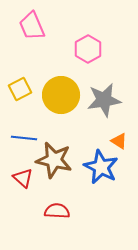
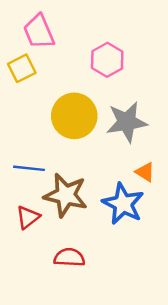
yellow square: (20, 89) -> (22, 68), moved
red triangle: (23, 178) -> (28, 217), turned 40

